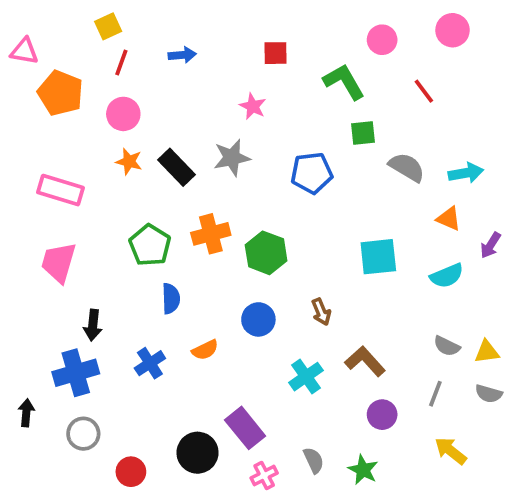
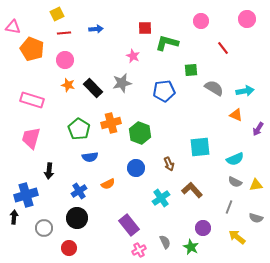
pink circle: (452, 30) -> (247, 19), moved
red line: (121, 63) -> (64, 33), turned 64
green L-shape: (344, 82) -> (167, 43), moved, turned -45
cyan square: (378, 257) -> (200, 147), moved
cyan semicircle: (447, 276) -> (235, 159), moved
blue semicircle: (171, 299) -> (90, 157), turned 84
blue cross: (76, 373) -> (26, 195), moved
gray semicircle: (489, 394) -> (256, 218), moved
purple circle: (382, 415) -> (203, 228), moved
black circle: (198, 453) -> (77, 218), moved

